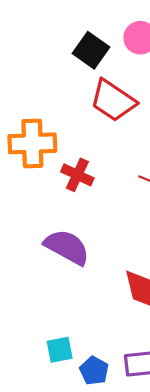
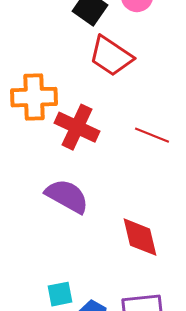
red cross: (77, 175) -> (77, 127), size x1.4

